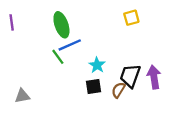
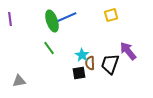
blue line: (70, 45) -> (67, 17), moved
purple arrow: (154, 77) -> (128, 51), moved, turned -30
brown semicircle: (118, 90) -> (90, 63), moved, turned -32

